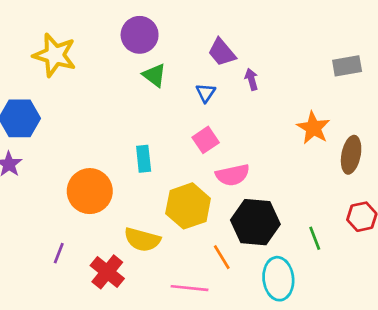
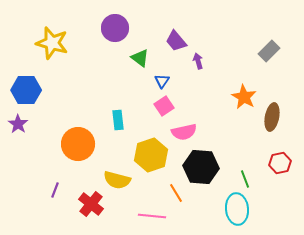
gray rectangle: (347, 66) -> (269, 51), turned -35
green triangle: (154, 75) -> (140, 58), moved
blue triangle: (206, 93) -> (162, 81), moved
cyan ellipse: (278, 279) -> (237, 209), moved

